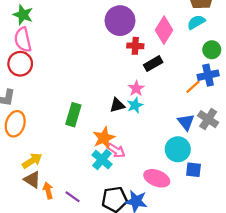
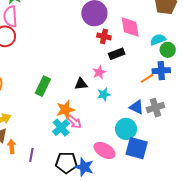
cyan semicircle: (196, 22) -> (158, 40), moved
pink diamond: (164, 30) -> (130, 27), turned -50
cyan star: (135, 105) -> (104, 94), moved
gray cross: (208, 119) -> (155, 108), turned 30
blue triangle: (186, 122) -> (136, 107), turned -35
blue square: (194, 170) -> (137, 148), size x1.6
purple line: (73, 197) -> (31, 155), turned 56

